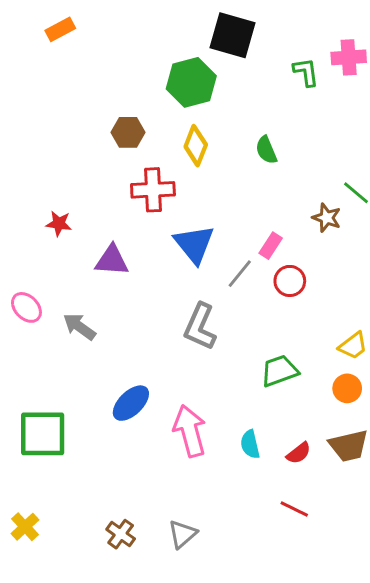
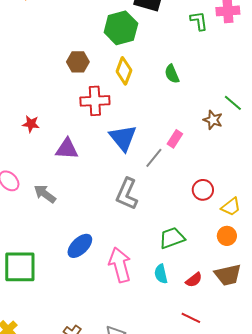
red circle: (290, 281) -> (203, 190), moved
green trapezoid: (280, 371) -> (172, 238), moved

